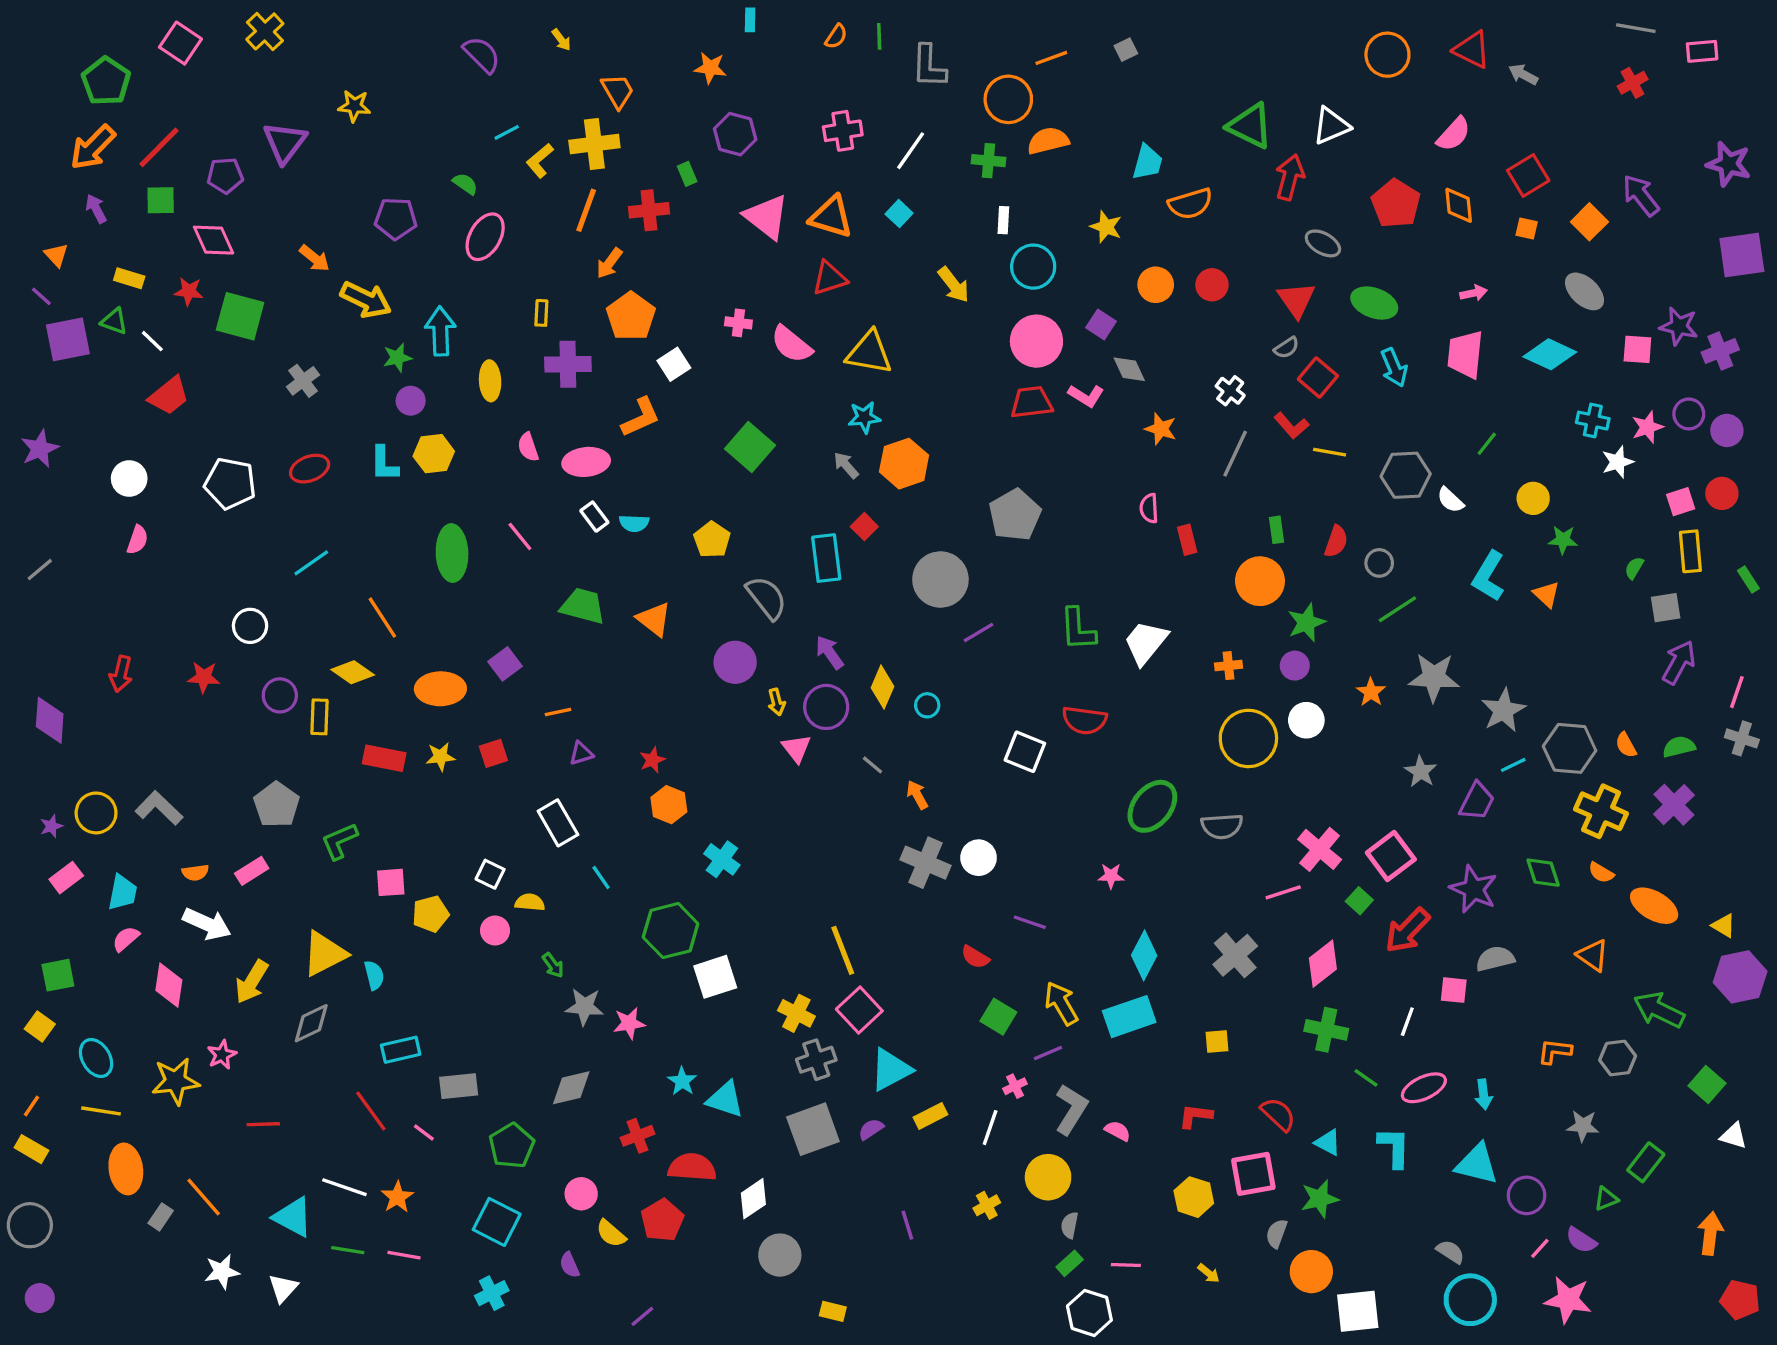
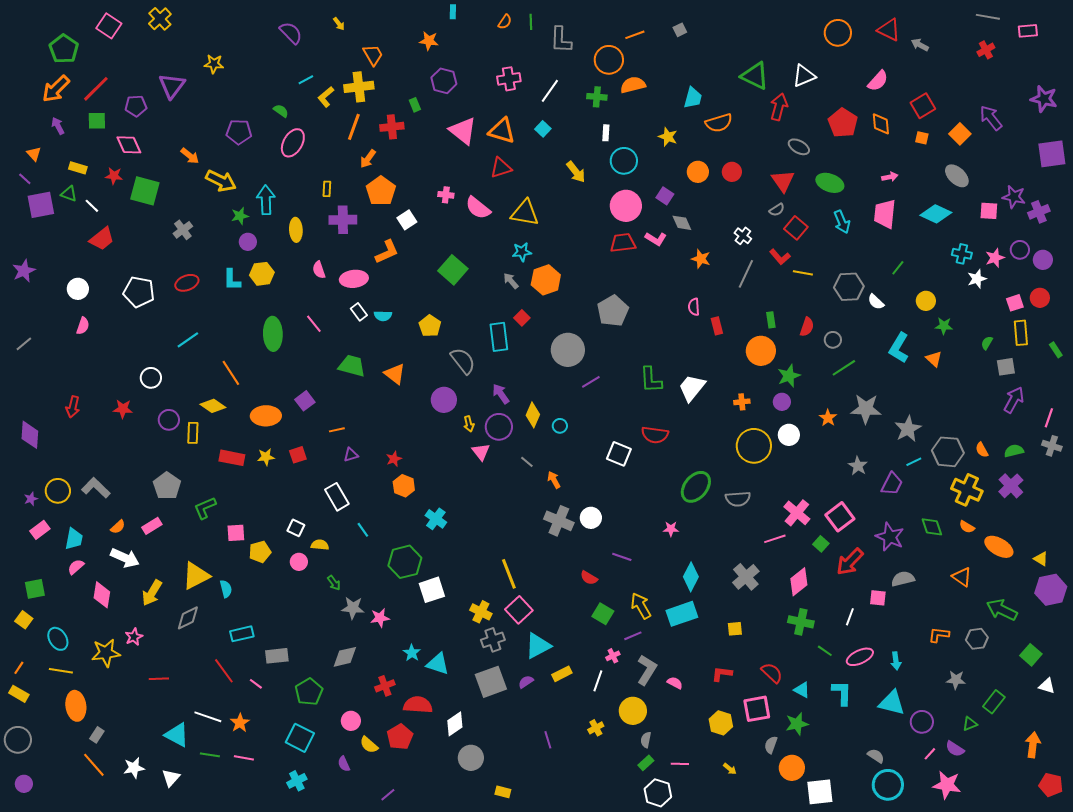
orange semicircle: (195, 873) -> (118, 527), turned -35
orange line: (204, 1197) -> (94, 765), moved

